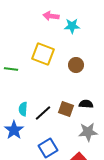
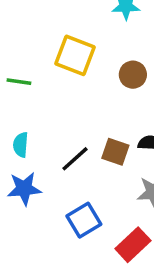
cyan semicircle: (23, 109) -> (21, 145), moved
blue star: (14, 130) -> (24, 189), turned 30

